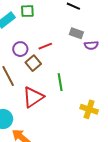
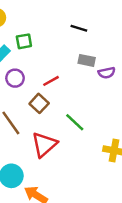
purple circle: (20, 49) -> (15, 78), moved
green line: (60, 82) -> (75, 122), turned -30

